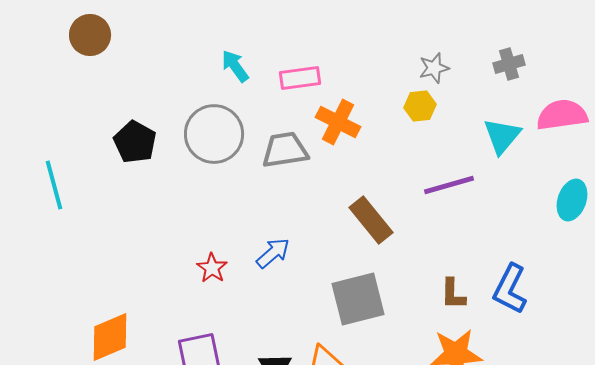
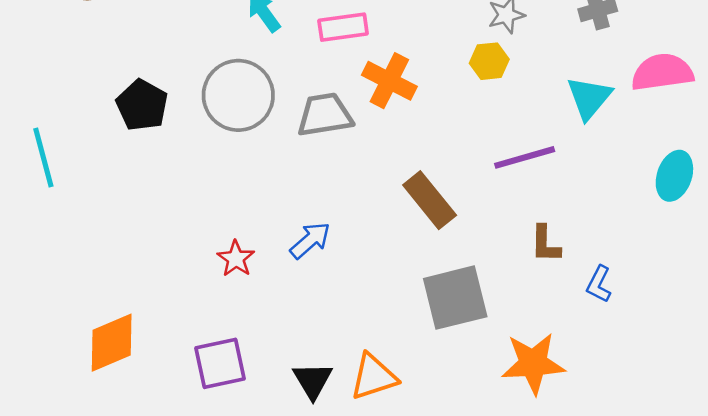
blue L-shape: (510, 289) -> (599, 284), size x0.6
brown L-shape: (453, 294) -> (545, 244), moved
gray square: (358, 299) -> (455, 298), moved

